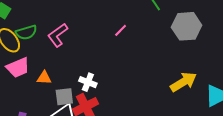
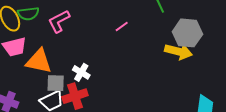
orange triangle: (44, 78) -> (39, 61), size x1.8
yellow arrow: (183, 82) -> (178, 51), moved, turned 36

